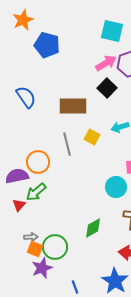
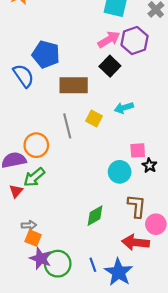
blue pentagon: (47, 45) -> (46, 54), moved
green circle: (55, 247) -> (58, 264), moved
purple star: (42, 268) -> (41, 258), turned -30
blue line: (75, 287) -> (93, 265), moved

